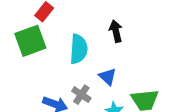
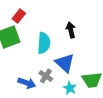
blue triangle: (108, 77) -> (65, 63), size x1.5

